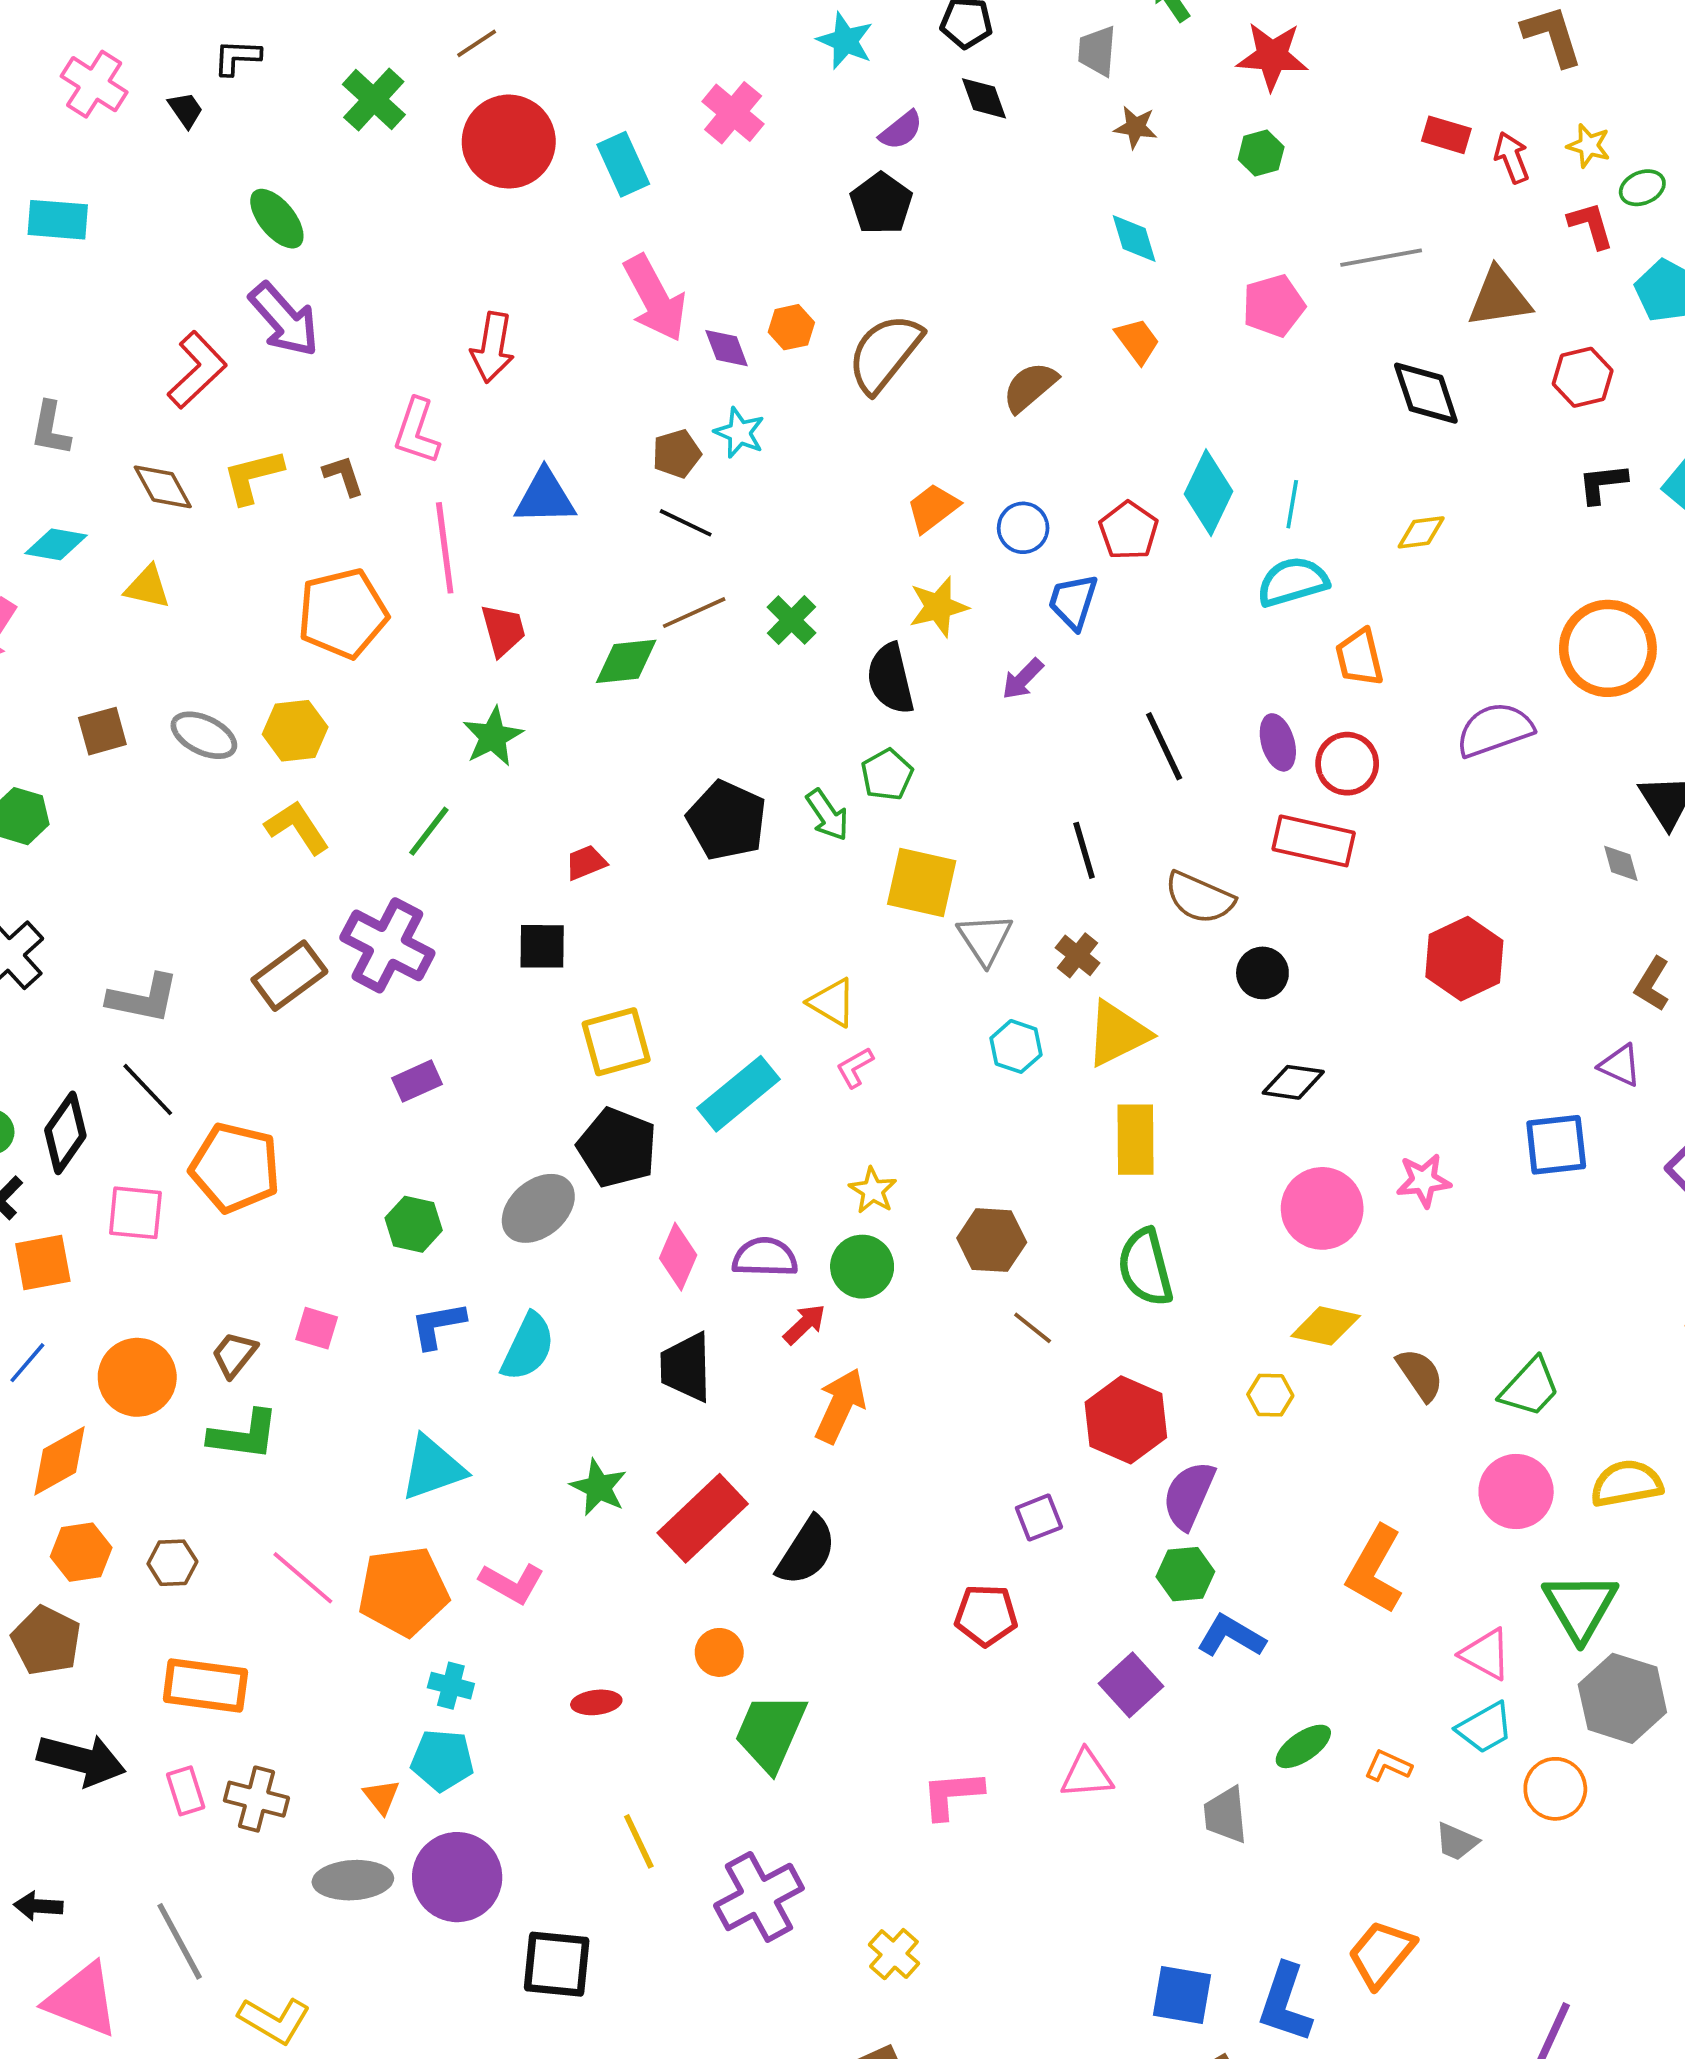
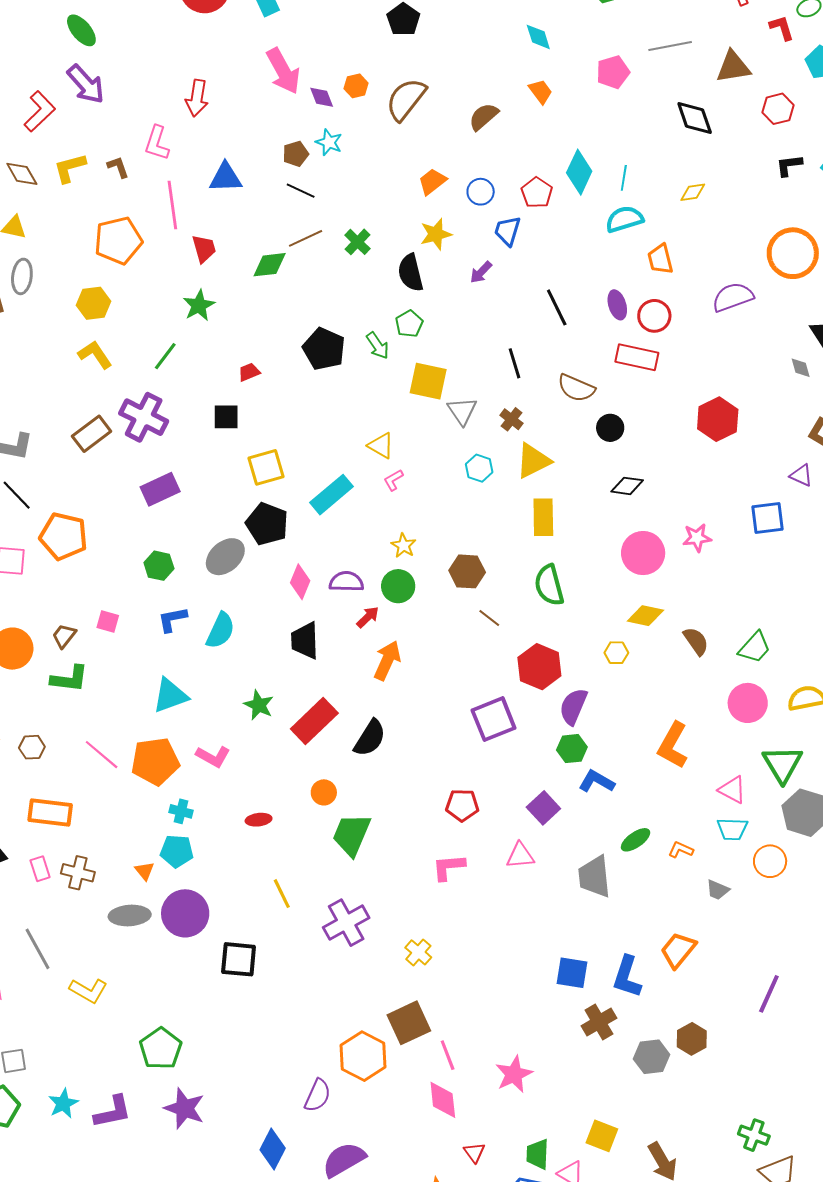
gray ellipse: (204, 735) -> (22, 276), moved, turned 72
purple rectangle: (417, 1081) -> (160, 489), size x1.5
purple square: (1039, 1518) -> (494, 719), size x1.8
red pentagon: (986, 1615) -> (462, 805), moved
cyan trapezoid: (1485, 1728) -> (732, 829), turned 32
gray trapezoid: (1226, 1815) -> (594, 877), size x1.4

